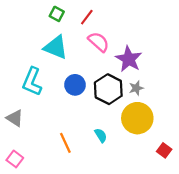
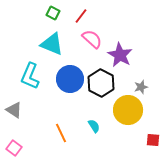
blue circle: (75, 85) -> (70, 79), size x1.4
gray star: (136, 88) -> (141, 87), moved
red square: (164, 150) -> (153, 140), turned -32

